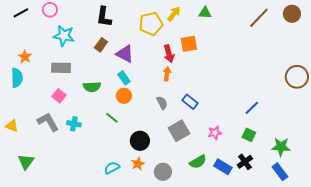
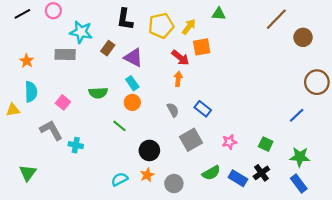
yellow arrow: (174, 14) -> (189, 27), moved
brown circle: (292, 14) -> (303, 37), moved
black L-shape: (104, 17) -> (125, 19), moved
cyan star: (64, 36) -> (81, 32), moved
red arrow: (169, 54) -> (180, 58), turned -36
gray rectangle: (61, 68) -> (65, 54), moved
cyan semicircle: (17, 78) -> (31, 92), moved
blue line: (252, 108) -> (297, 115), moved
cyan cross: (74, 124) -> (76, 145), moved
yellow triangle: (12, 126) -> (13, 110), moved, turned -32

